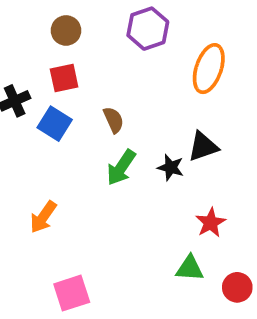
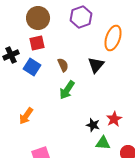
brown circle: (66, 30) -> (38, 18), size x1.5
black triangle: (203, 147) -> (96, 65), moved, turned -30
black star: (171, 167) -> (93, 125), moved

